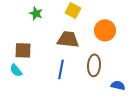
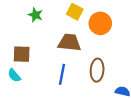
orange circle: (105, 30) -> (100, 23), moved

